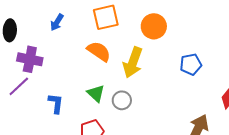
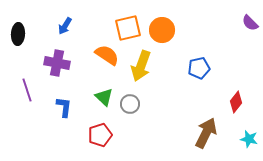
orange square: (106, 17) -> (128, 28), moved
purple cross: (30, 59) -> (57, 63), moved
purple line: (19, 86) -> (27, 90), turned -65

